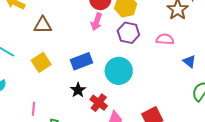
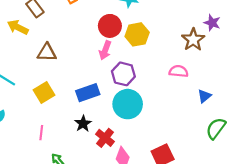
purple hexagon: (128, 33) -> (123, 74), moved
blue triangle: (189, 61) -> (204, 96), turned 40
pink line: (33, 109) -> (41, 133), moved

